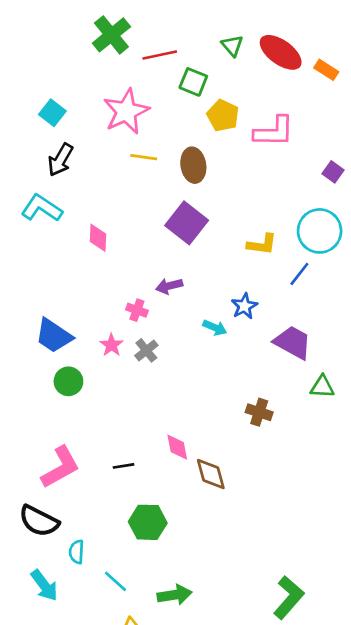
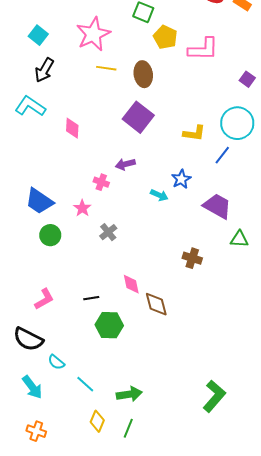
gray cross: (146, 350) -> (108, 232), moved
pink L-shape: (60, 467) -> (44, 299), size x0.7
green hexagon: (148, 522) -> (109, 325), moved
cyan semicircle: (77, 552) -> (56, 362), turned -54

